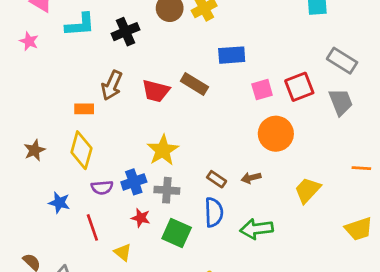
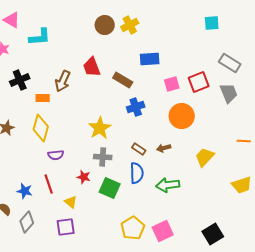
black cross: (126, 32) -> (20, 80), moved
red trapezoid: (156, 91) -> (92, 67), moved, turned 55
blue cross: (134, 182) -> (136, 107), moved
blue star: (59, 203) -> (25, 191), moved

